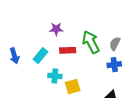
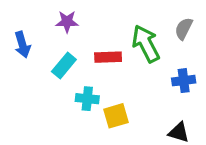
purple star: (56, 29) -> (67, 22), moved
gray semicircle: (115, 44) -> (184, 29), moved
blue arrow: (14, 56) -> (22, 45), moved

